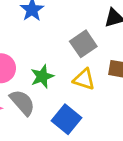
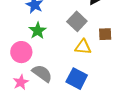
green star: (42, 76) -> (38, 31), moved

